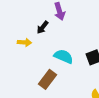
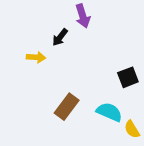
cyan semicircle: (64, 56) -> (109, 112), moved

